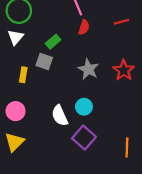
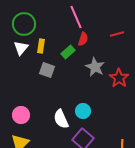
green rectangle: (53, 42) -> (68, 52), moved
gray star: (88, 69) -> (95, 67), moved
yellow rectangle: (23, 75) -> (41, 46), moved

